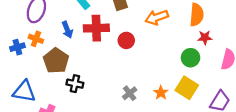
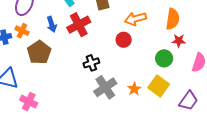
red cross: (96, 28) -> (79, 25), turned -30
red circle: (126, 40) -> (124, 40), moved
black cross: (75, 84) -> (91, 63), moved, turned -35
gray cross: (130, 93) -> (105, 87), size x1.6

